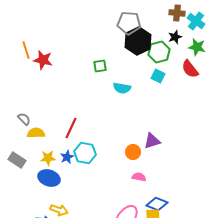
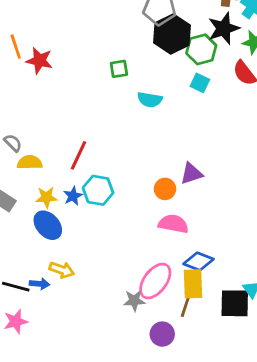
black star: (175, 37) -> (224, 28), size x1.6
pink semicircle: (139, 177) -> (173, 224), size x1.5
blue ellipse: (49, 178) -> (48, 225), turned 30

